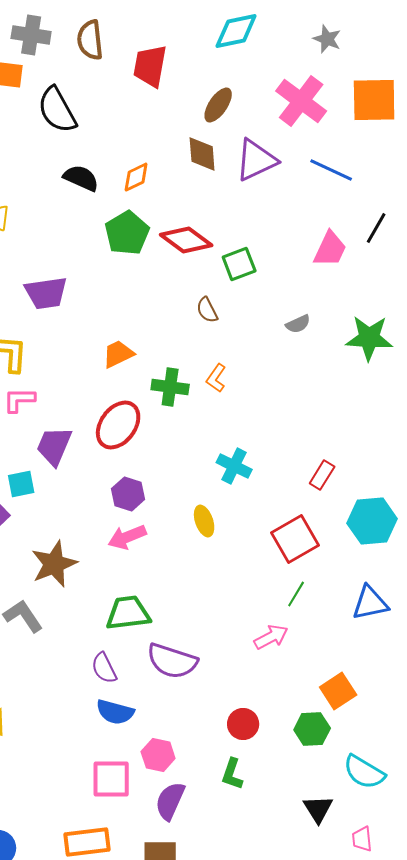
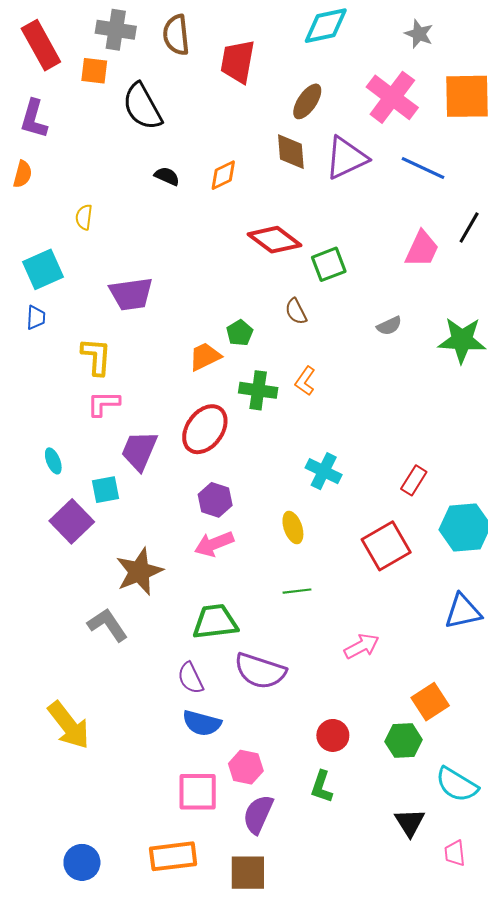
black semicircle: (81, 178) -> (167, 176), size x0.7
green pentagon: (127, 233) -> (240, 333), moved, size x0.6
green line: (296, 594) -> (297, 591), moved, turned 52

